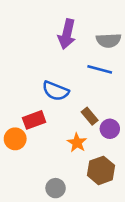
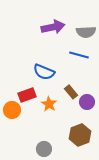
purple arrow: (67, 34) -> (53, 27), turned -115
orange star: (77, 143) -> (49, 104), moved

